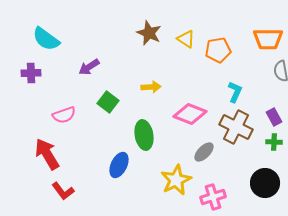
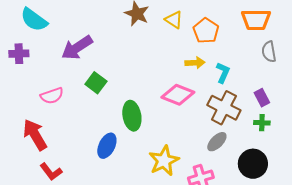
orange pentagon: (218, 50) -> (206, 31), turned -30
purple arrow: (89, 67) -> (77, 48), size x1.5
yellow arrow: (151, 87) -> (195, 63), moved
gray ellipse: (204, 152) -> (217, 142), moved

